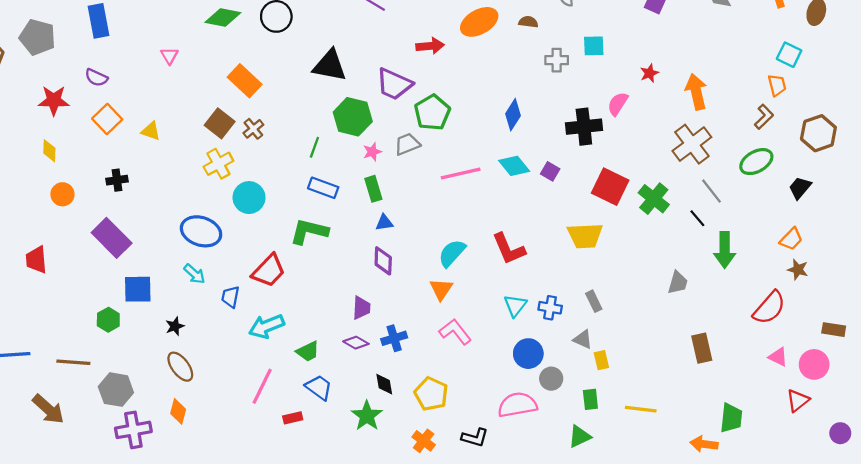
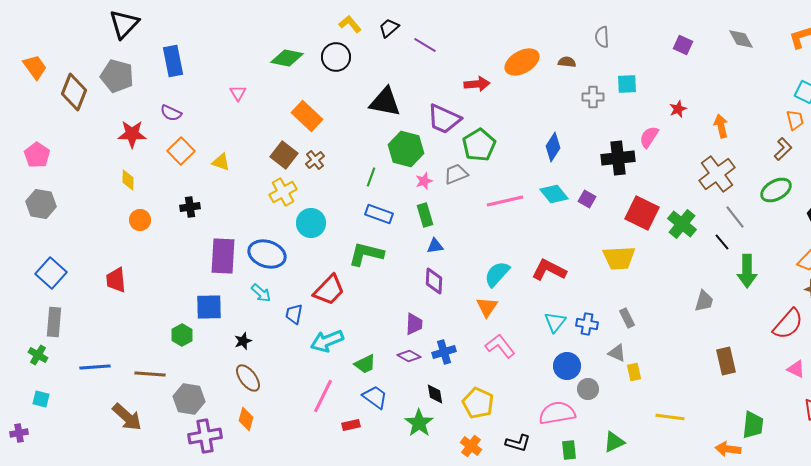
orange arrow: (696, 92) -> (721, 126), size x0.7
purple rectangle: (112, 238) -> (223, 256), moved, turned 48
red L-shape: (509, 249) -> (549, 270), turned 140
green rectangle: (590, 399) -> (569, 450), moved

